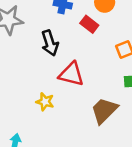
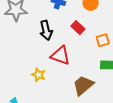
red rectangle: (89, 24) -> (78, 28), moved

